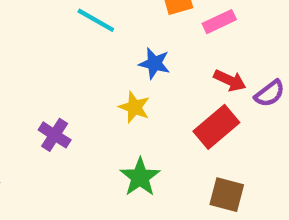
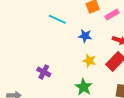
yellow star: (134, 107) -> (89, 61), moved

